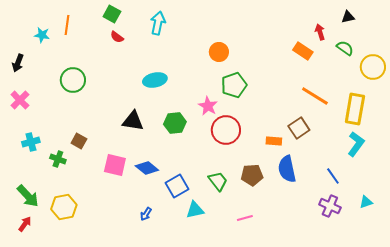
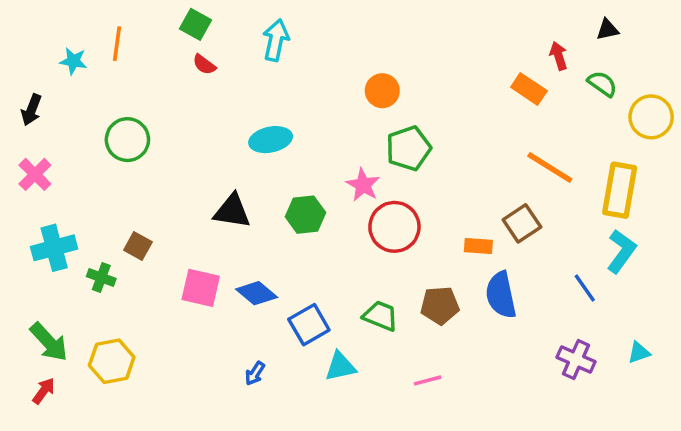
cyan cross: (31, 142) -> (54, 248), size x1.4
blue line: (333, 176) -> (585, 288), moved
green trapezoid: (218, 181) -> (381, 316), turned -30

